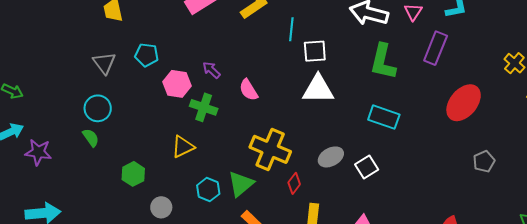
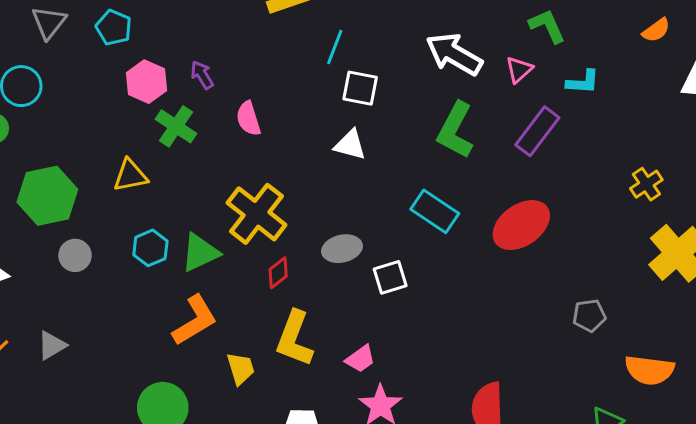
white triangle: (318, 89) -> (350, 145), size x0.7
red ellipse: (464, 103) -> (521, 225), moved
gray pentagon: (484, 161) -> (589, 316), moved
green hexagon: (133, 174) -> (47, 196), size x1.6

